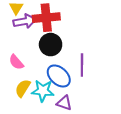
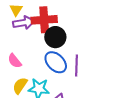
black circle: (51, 45) -> (55, 37), moved
blue ellipse: (59, 76) -> (56, 62), moved

